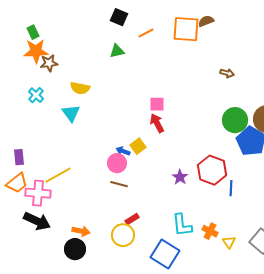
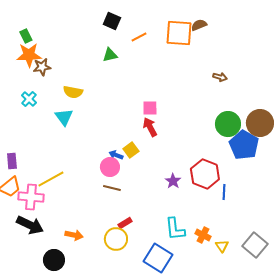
black circle: (75, 249) -> (54, 260), moved

